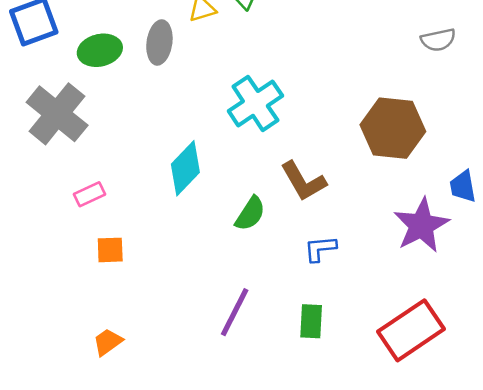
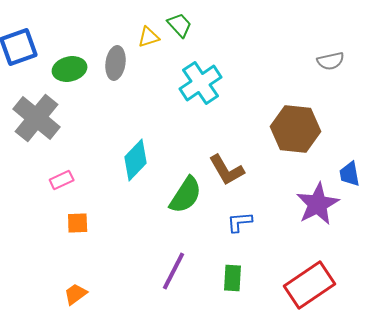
cyan cross: (255, 103) -> (201, 83), moved
green semicircle: (250, 214) -> (186, 195), size x1.4

